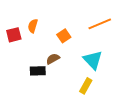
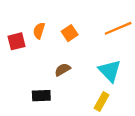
orange square: (64, 36) -> (70, 33), moved
black rectangle: (38, 71) -> (41, 96), moved

